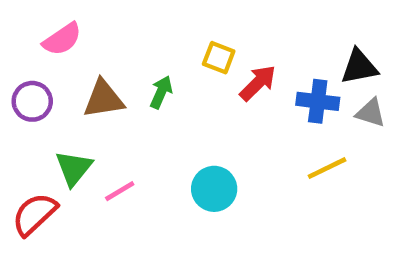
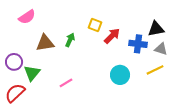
purple circle: (32, 101) -> (14, 62), moved
yellow line: (327, 168) -> (155, 70), moved
cyan circle: (214, 189) -> (120, 75), moved
pink line: (120, 191) -> (66, 83), moved

